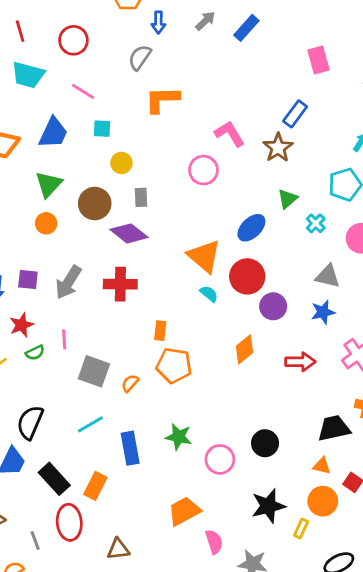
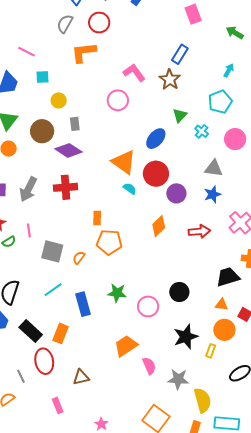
red circle: (73, 40) -> (99, 23), moved

